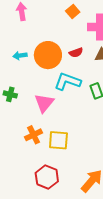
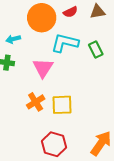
cyan arrow: (20, 56) -> (13, 39), moved

